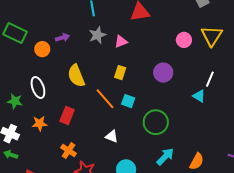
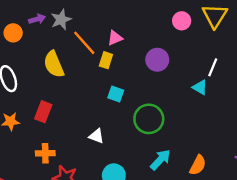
gray star: (97, 35) -> (61, 20), moved
pink triangle: (121, 41) -> (115, 38), moved
orange line: (105, 99) -> (84, 43), moved
orange cross: (69, 150) -> (45, 153), turned -35

